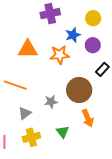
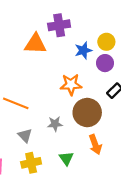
yellow circle: (93, 18) -> (106, 42), moved
orange triangle: (28, 49) -> (35, 44), moved
orange star: (60, 55) -> (71, 84), moved
gray triangle: (25, 113) -> (25, 135), turned -40

